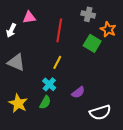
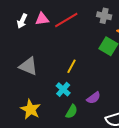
white arrow: (11, 30) -> (22, 21), moved
red line: (59, 30) -> (66, 20), moved, turned 50
green semicircle: (45, 102) -> (72, 111), moved

